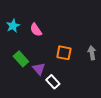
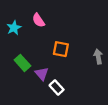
pink semicircle: (36, 30) -> (38, 20), moved
orange square: (64, 53) -> (61, 49), moved

